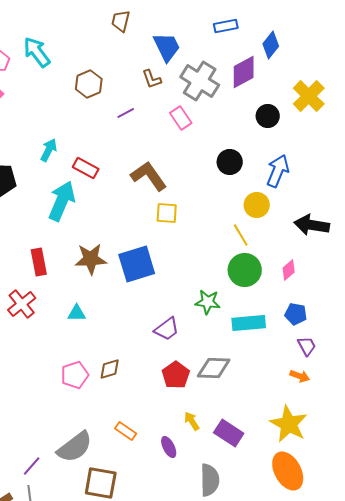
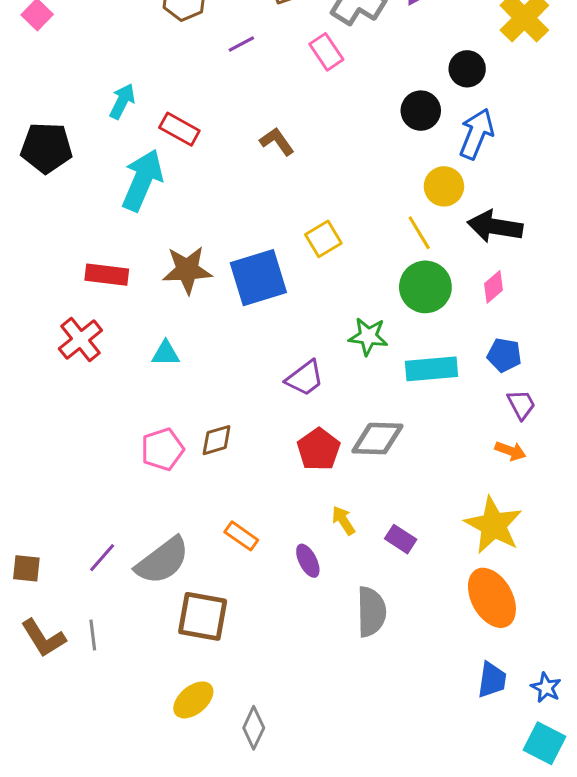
black circle: (268, 116) -> (467, 69), moved
black circle: (230, 162) -> (421, 111), moved
brown L-shape: (149, 176) -> (277, 142), size x0.6
yellow square: (167, 213) -> (323, 239), moved, turned -35
black arrow: (312, 225) -> (495, 227), moved
red rectangle: (39, 262) -> (107, 275), turned -72
purple rectangle: (229, 433) -> (401, 539), size x0.7
purple line: (32, 466) -> (102, 558), moved

